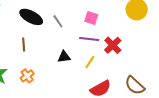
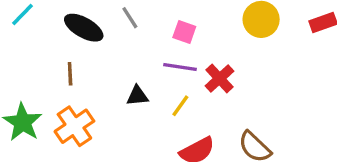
gray line: (58, 21) -> (130, 18), moved
orange cross: (27, 76) -> (74, 126), size x1.6

